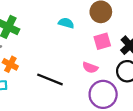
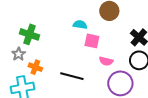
pink square: (102, 41) -> (92, 41), moved, turned 35

